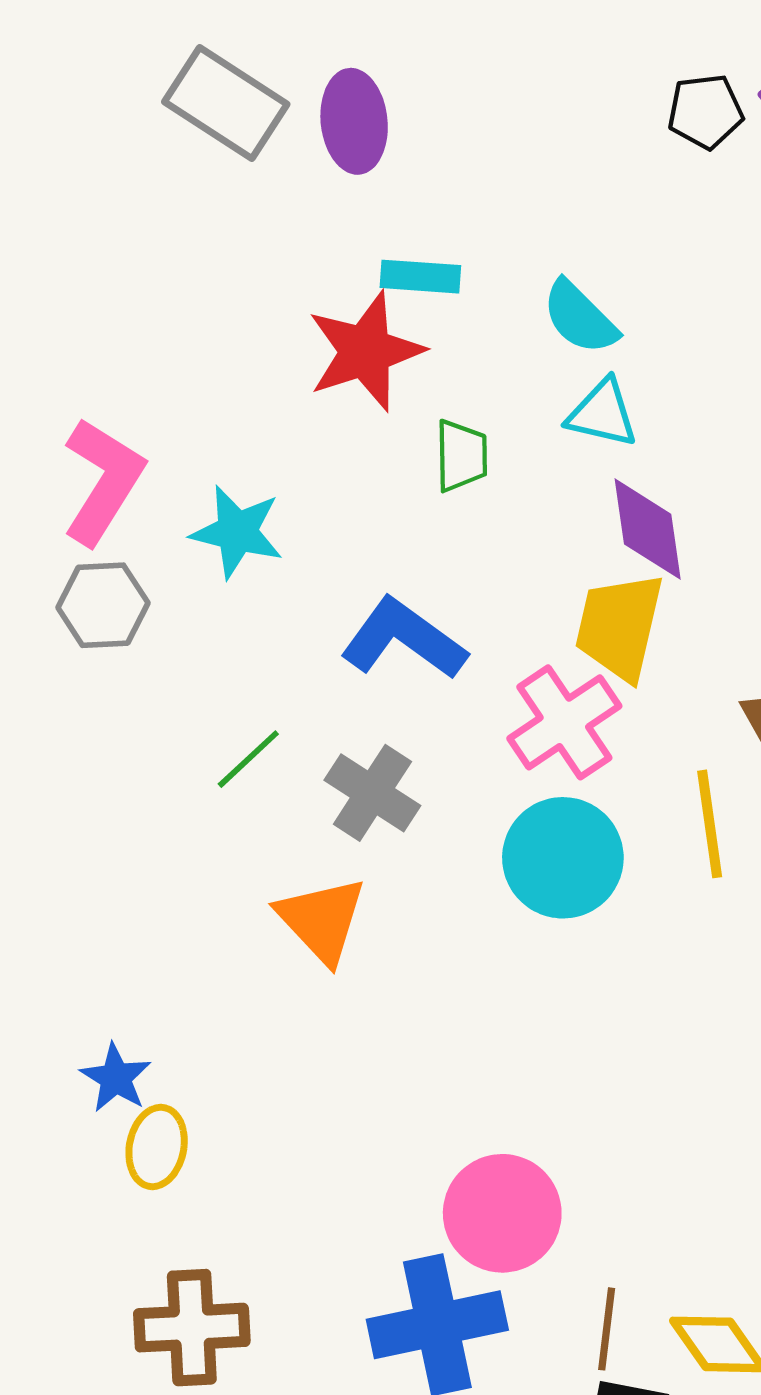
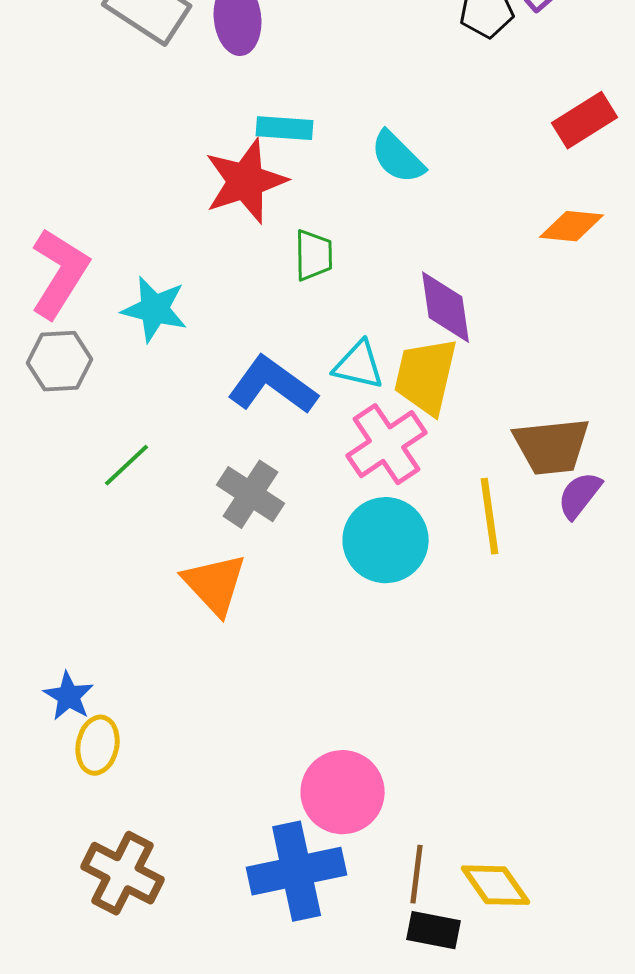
cyan triangle: (602, 413) -> (359, 365), moved
green line: (248, 759) -> (127, 465), moved
brown cross: (192, 1328) -> (123, 873), turned 30

